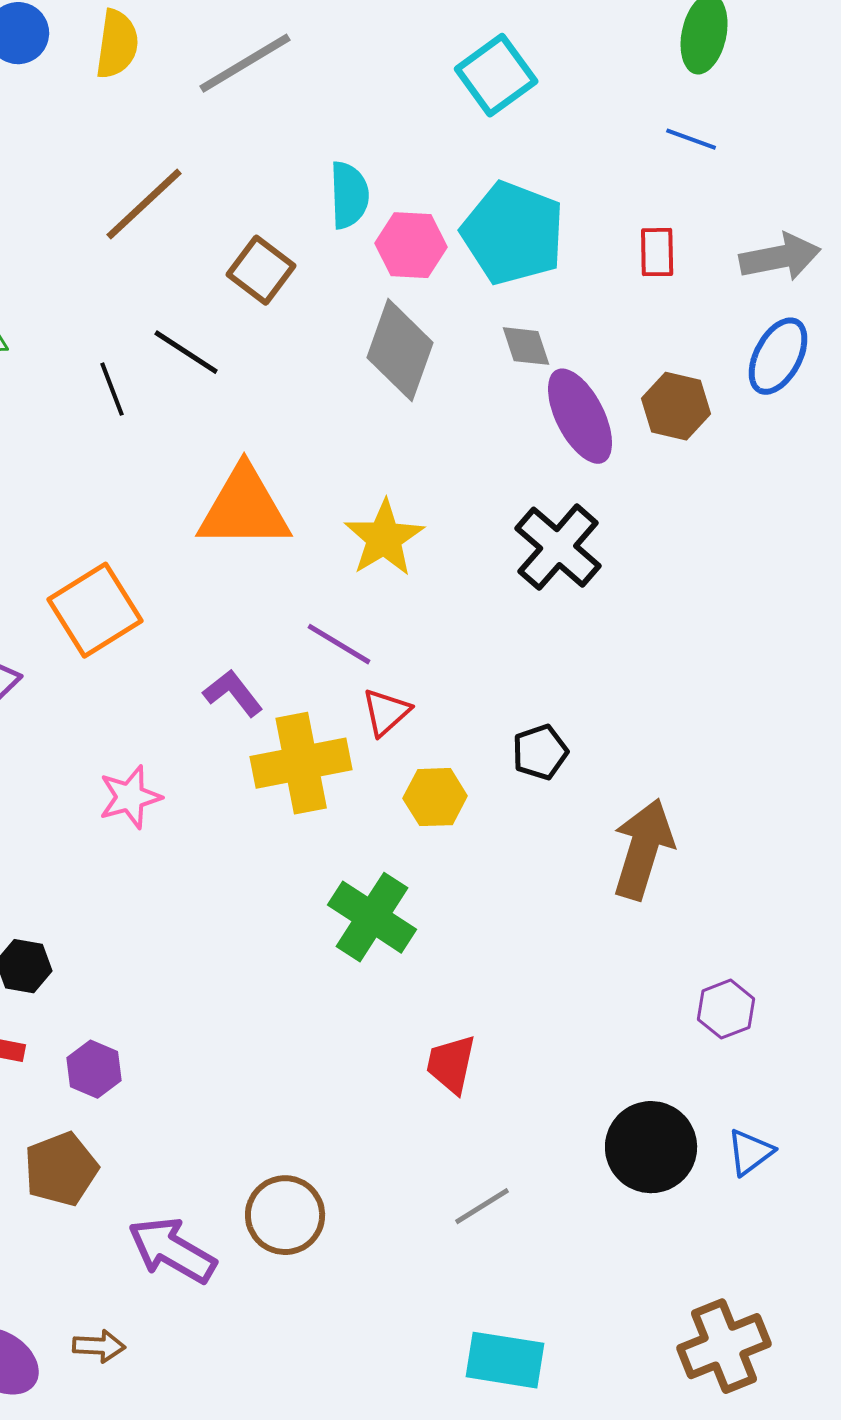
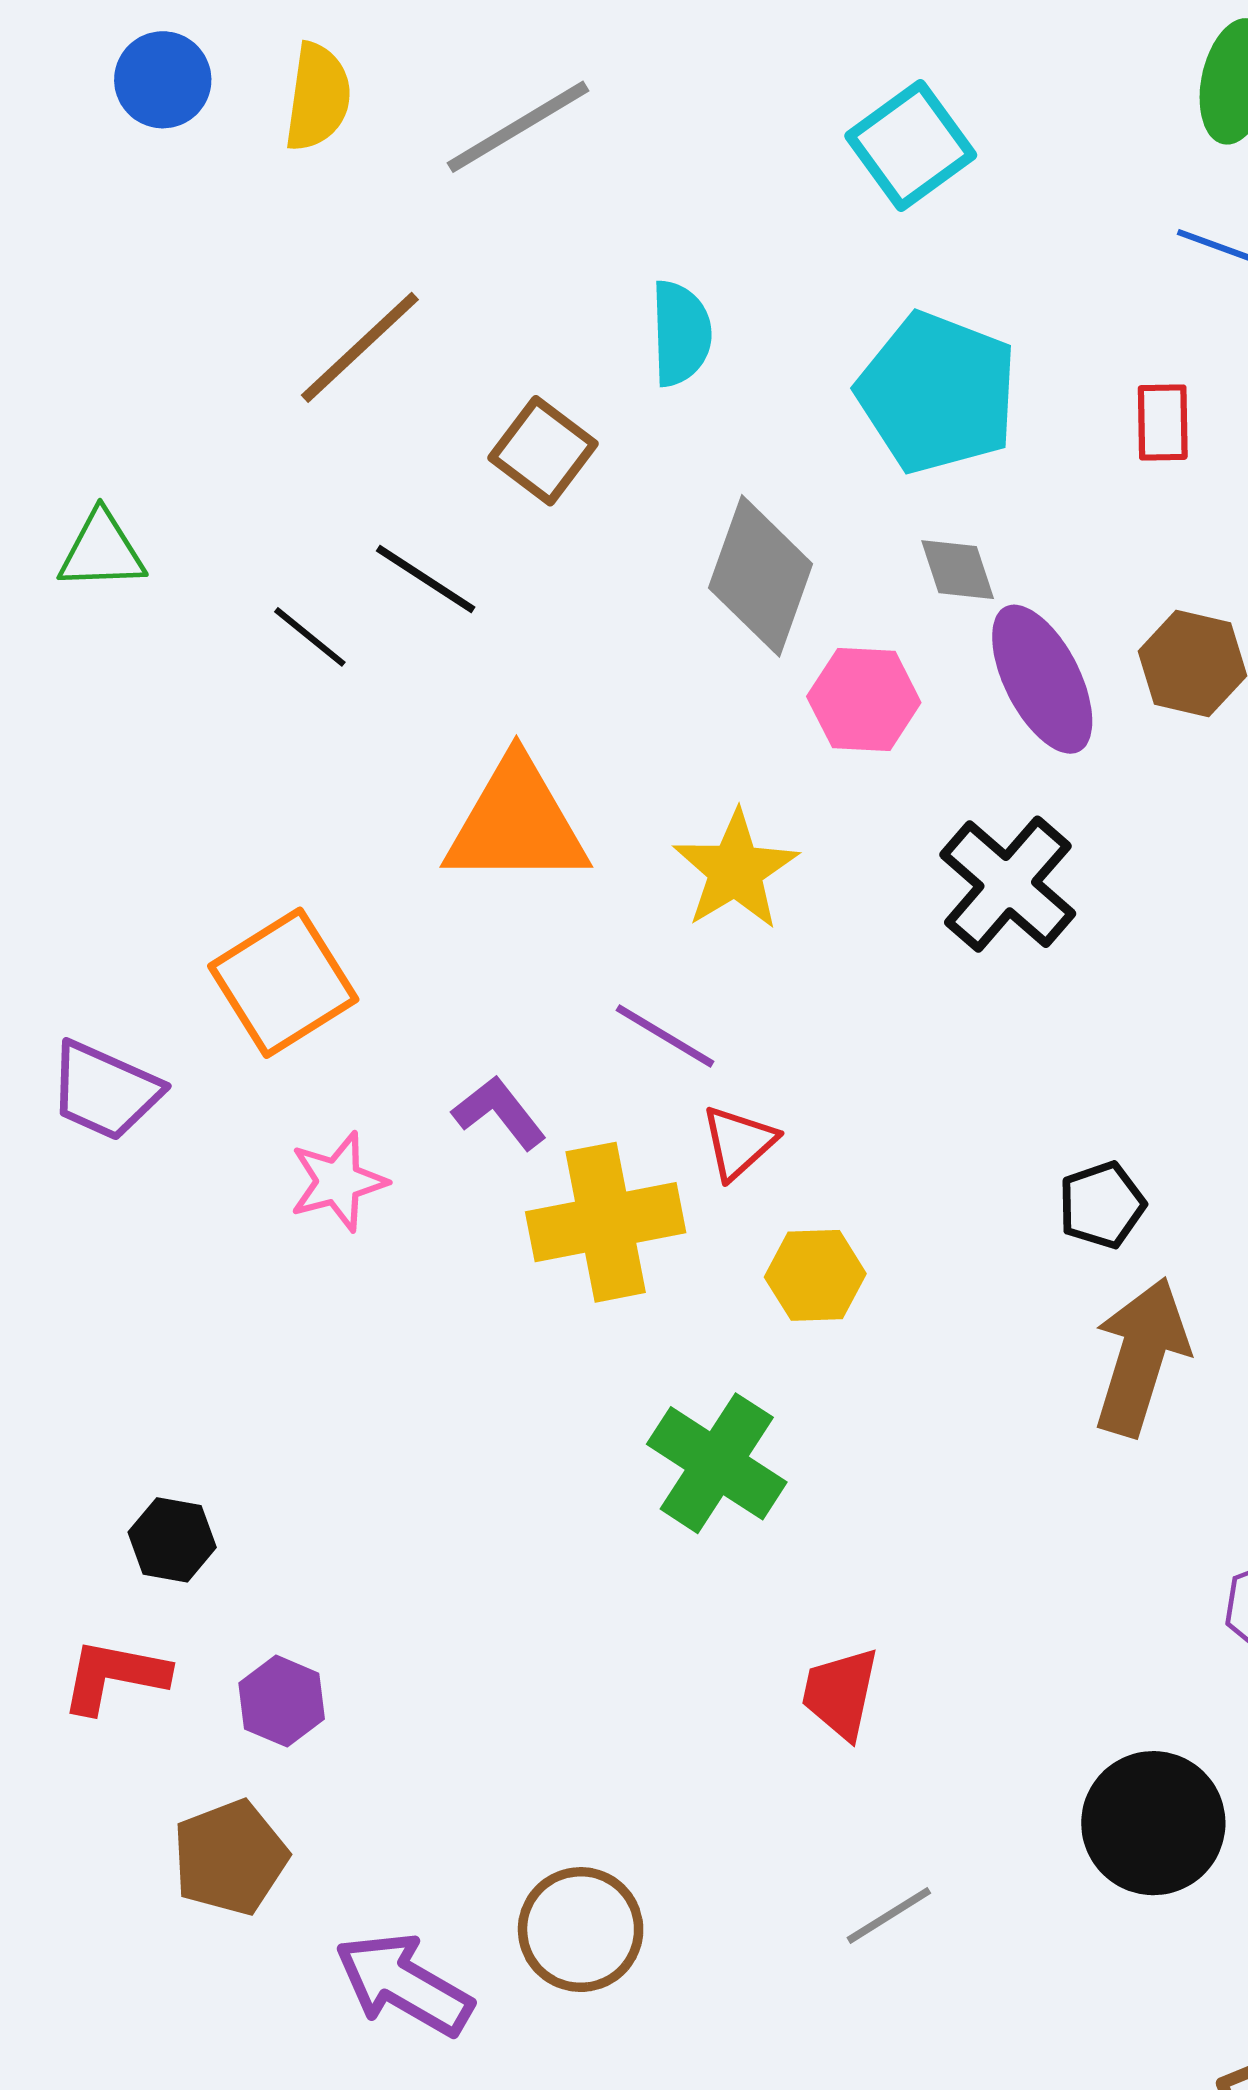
pink hexagon: (411, 245) -> (864, 700), moved
black line: (112, 389) -> (310, 637), turned -30
black pentagon: (540, 752) -> (1102, 1205), moved
pink star: (130, 797) -> (338, 1182), moved

